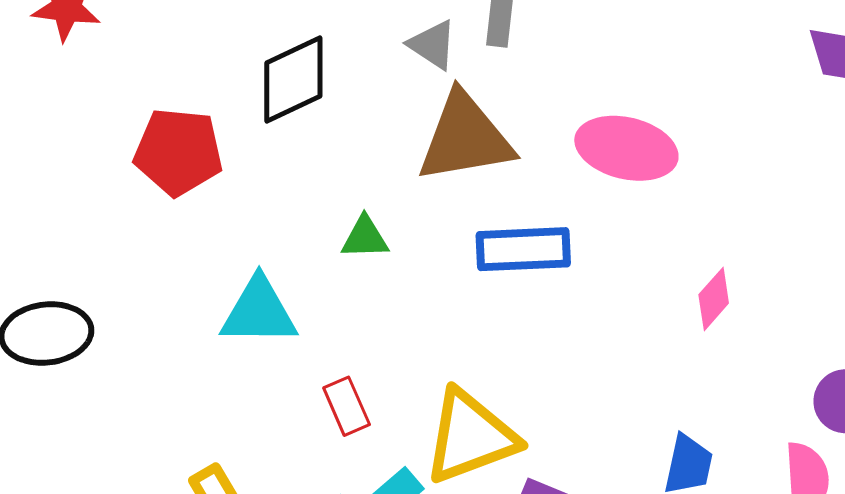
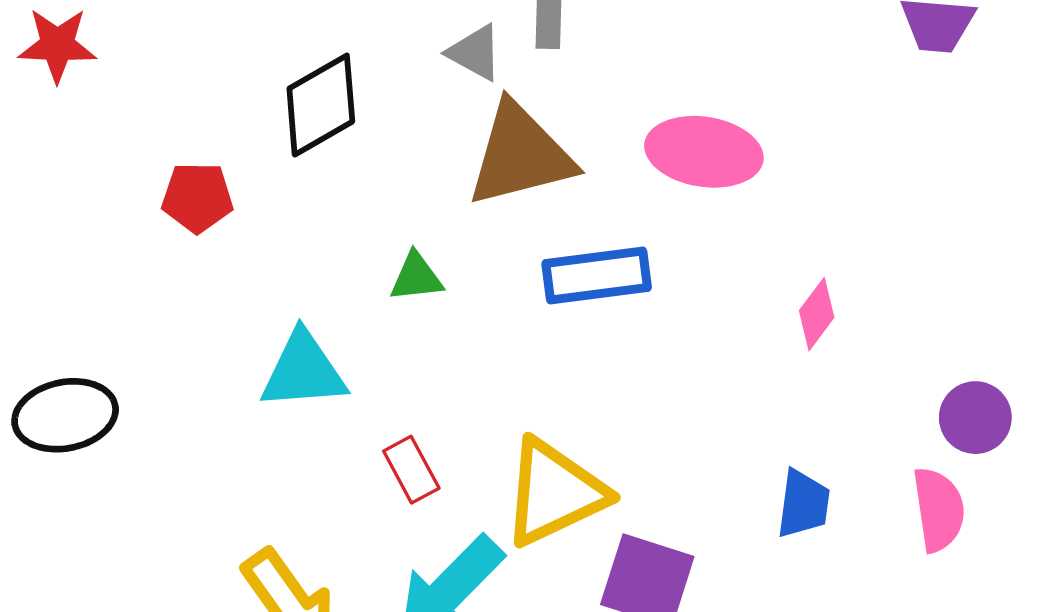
red pentagon: (178, 152) -> (197, 197), size x0.7

